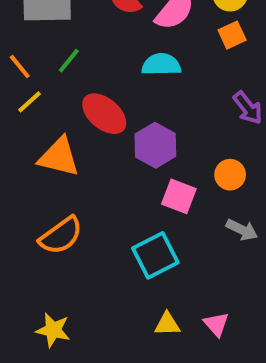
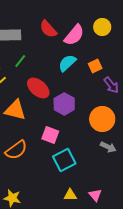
orange square: (232, 35) -> (95, 66), moved
cyan semicircle: (161, 65) -> (67, 63), turned -42
orange circle: (230, 175) -> (102, 119), size x1.6
pink square: (179, 196) -> (50, 135), moved

